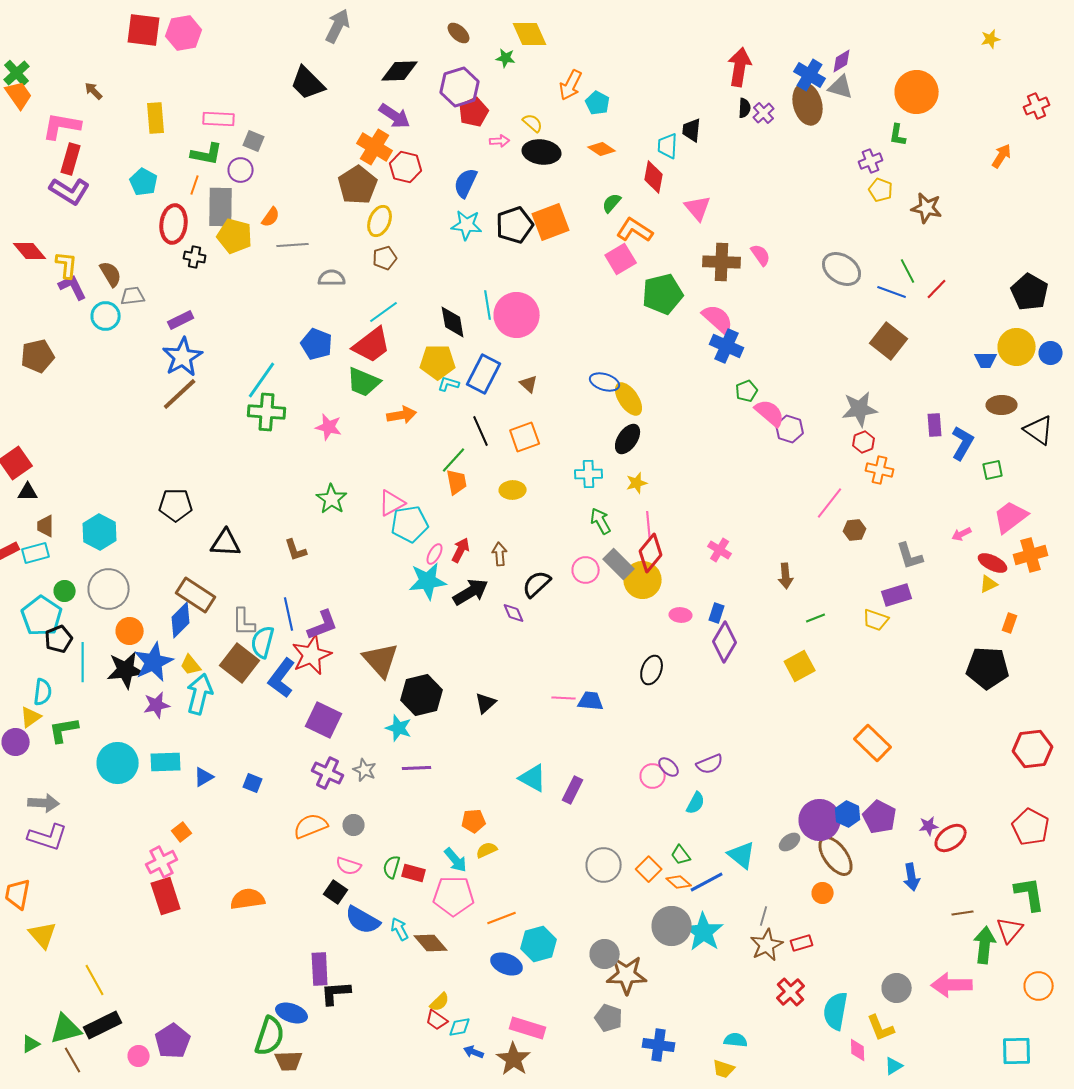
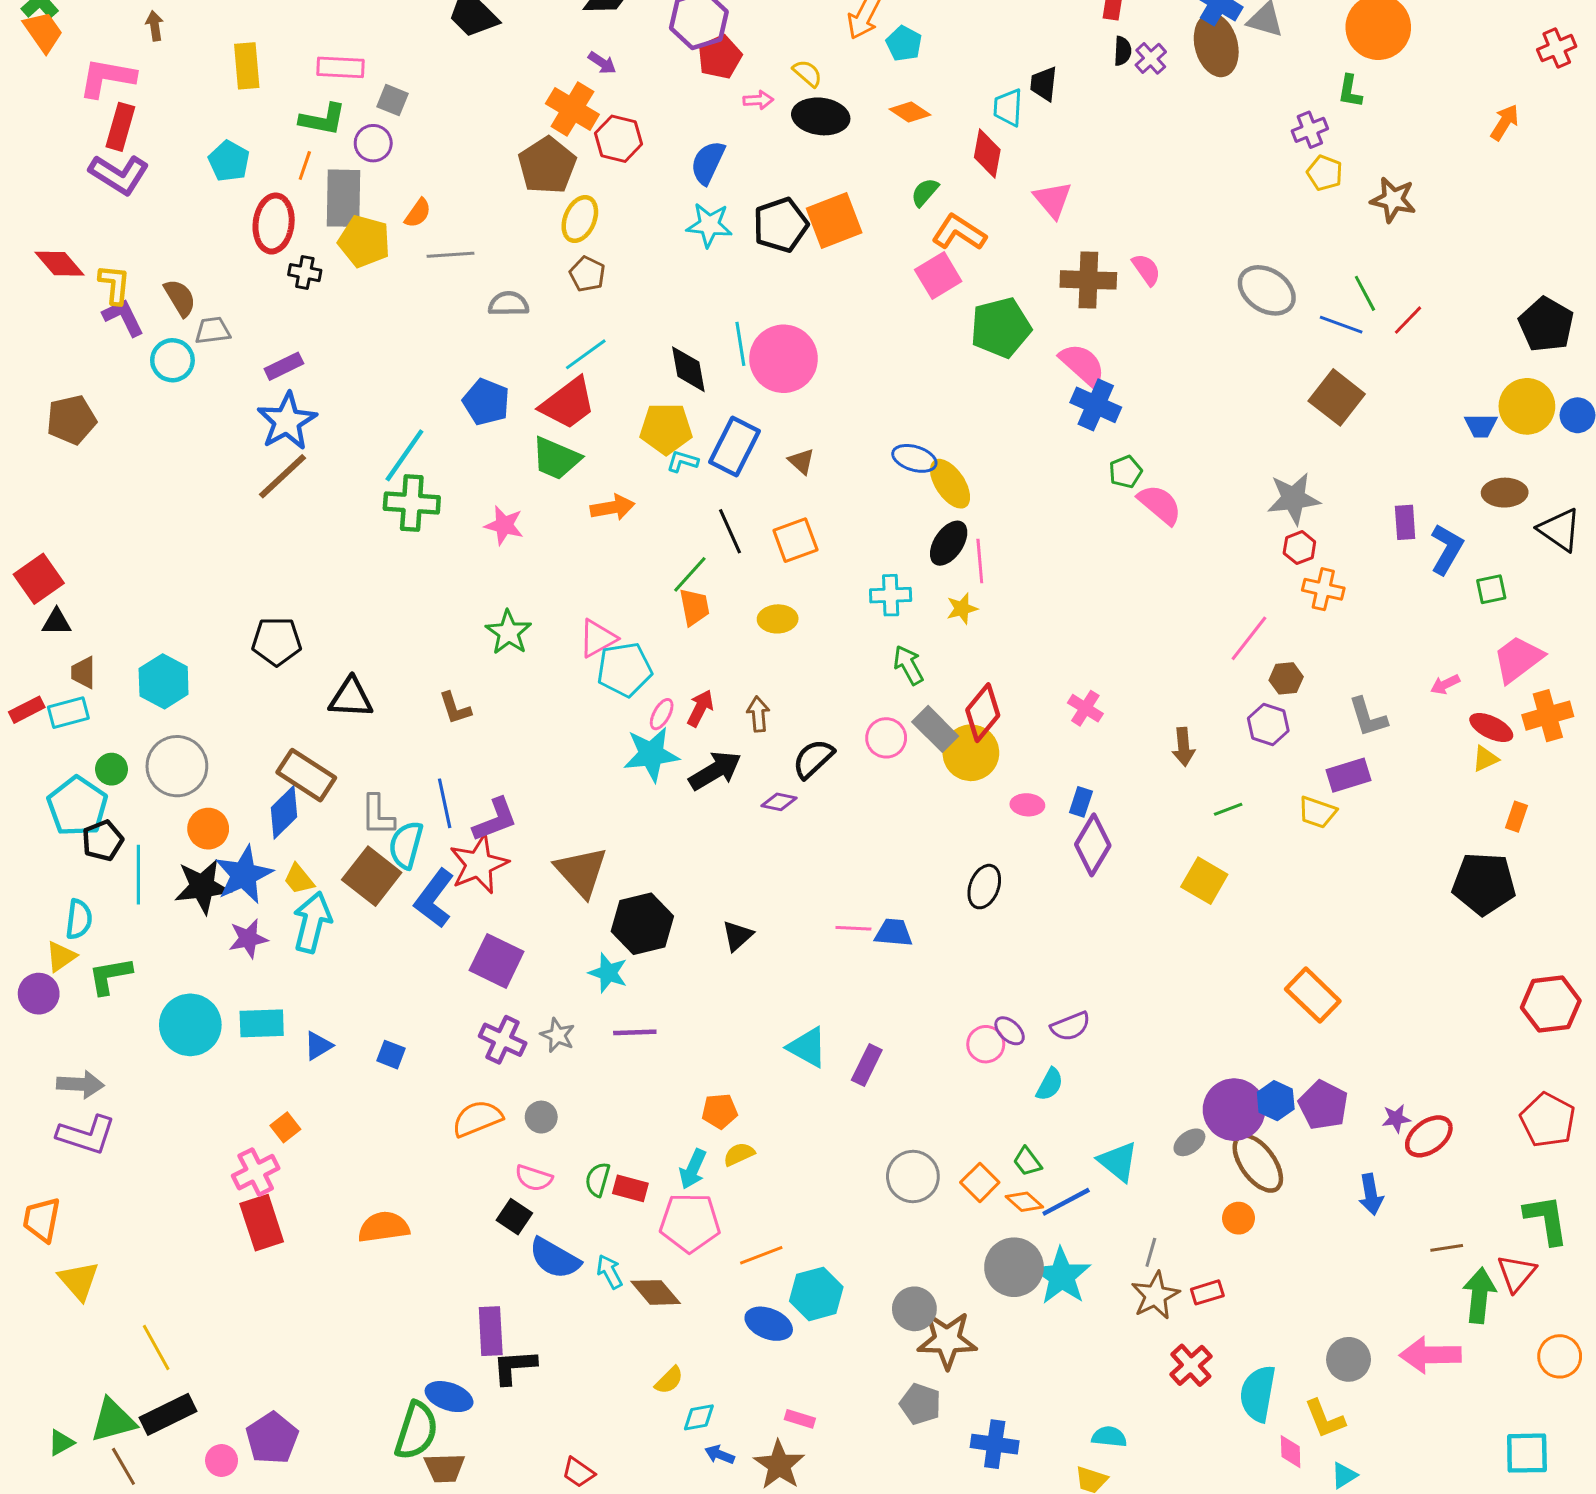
brown arrow: (94, 91) -> (155, 26), turned 36
purple arrow: (395, 116) -> (602, 63), size x0.6
brown pentagon: (385, 258) -> (587, 274), turned -30
purple hexagon: (790, 429) -> (1268, 725), moved
pink line: (649, 526) -> (980, 561), moved
purple diamond: (514, 613) -> (779, 802), turned -55
yellow square: (800, 666) -> (1204, 881), turned -32
cyan arrow: (456, 860) -> (693, 1169), turned 64
red trapezoid: (437, 1020) -> (578, 1472), moved
pink rectangle: (528, 1028) -> (800, 1419), size x0.6

